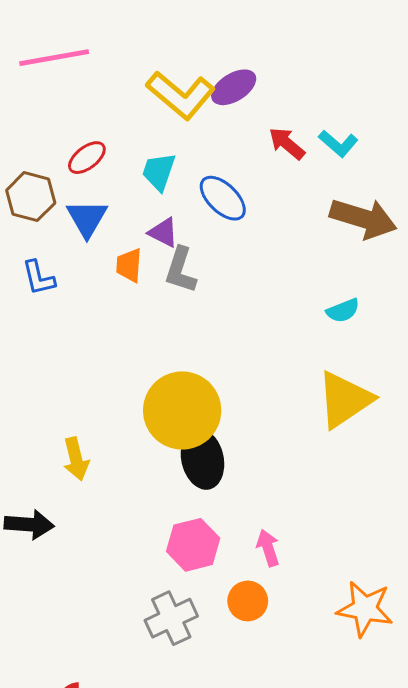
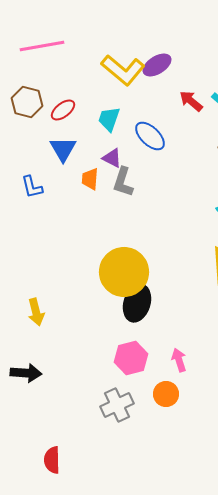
brown hexagon: (31, 197) -> (27, 102), moved
yellow arrow: (76, 459) -> (36, 312), moved
black ellipse: (202, 459) -> (137, 303), turned 30
black arrow: (29, 524) -> (26, 373), moved

